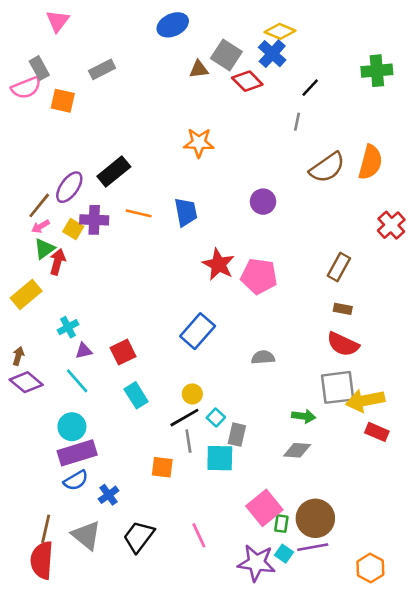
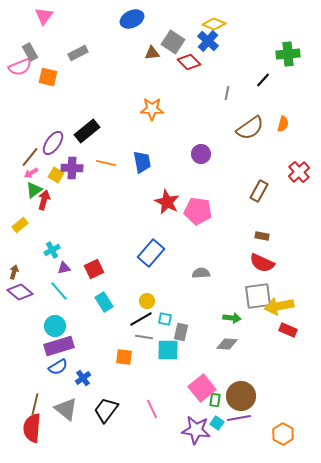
black line: (310, 88) -> (263, 80), moved
orange semicircle: (370, 162) -> (283, 124), size x0.6
brown rectangle: (339, 267) -> (259, 191), moved
yellow rectangle: (26, 294) -> (20, 225), size x0.7
cyan square: (216, 418) -> (165, 319), turned -32
gray line: (188, 441) -> (144, 337), turned -72

